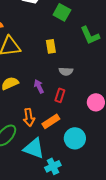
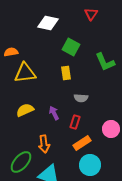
green square: (62, 12) -> (71, 47), moved
orange rectangle: (51, 121) -> (82, 143), moved

